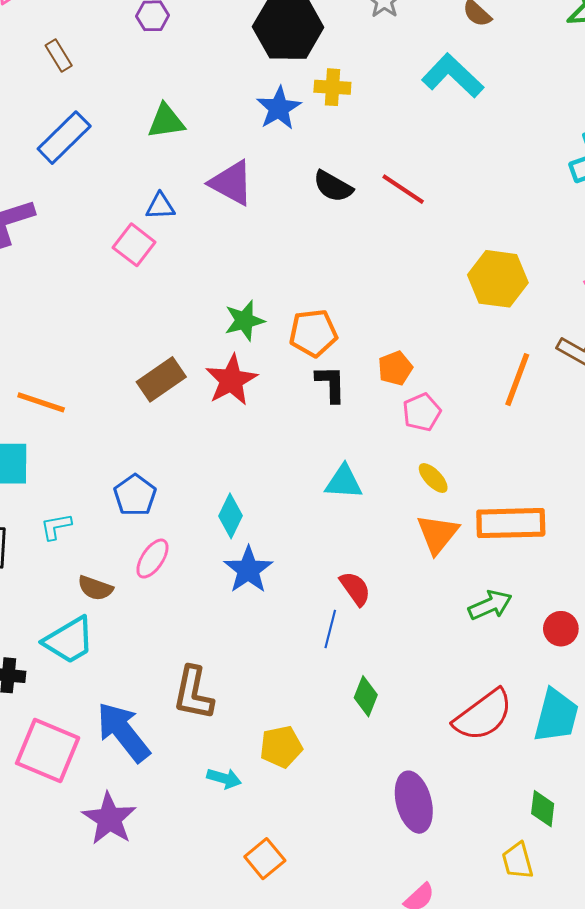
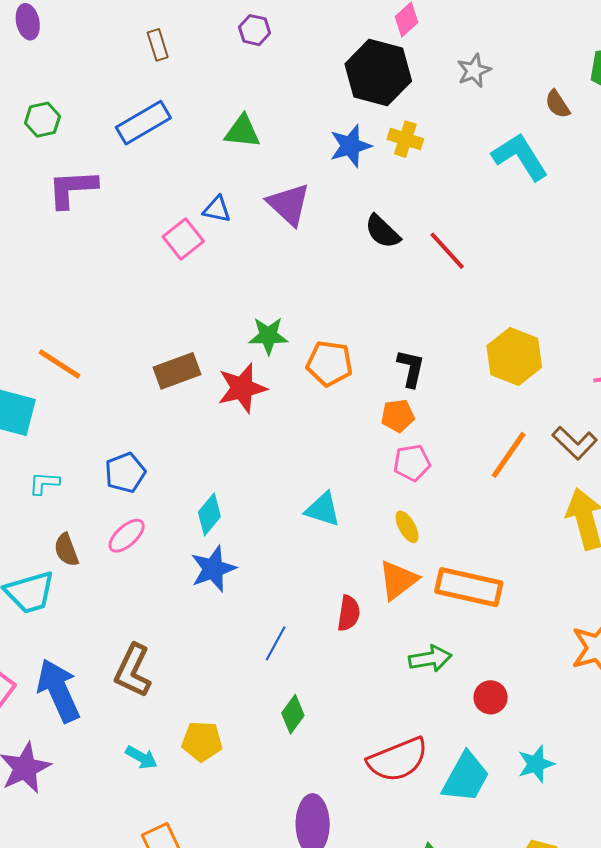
black L-shape: (331, 384) -> (411, 368), moved
brown semicircle: (95, 588) -> (66, 550), turned 36
red semicircle: (355, 589) -> (349, 613), moved, turned 30

